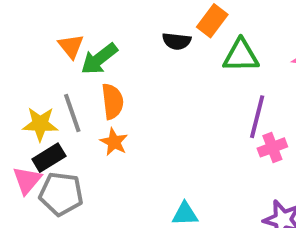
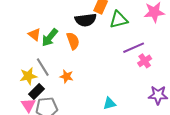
black semicircle: (177, 41) -> (86, 20), size x1.5
orange semicircle: (112, 101) -> (73, 41), moved
purple line: (257, 117) -> (134, 48), turned 65

